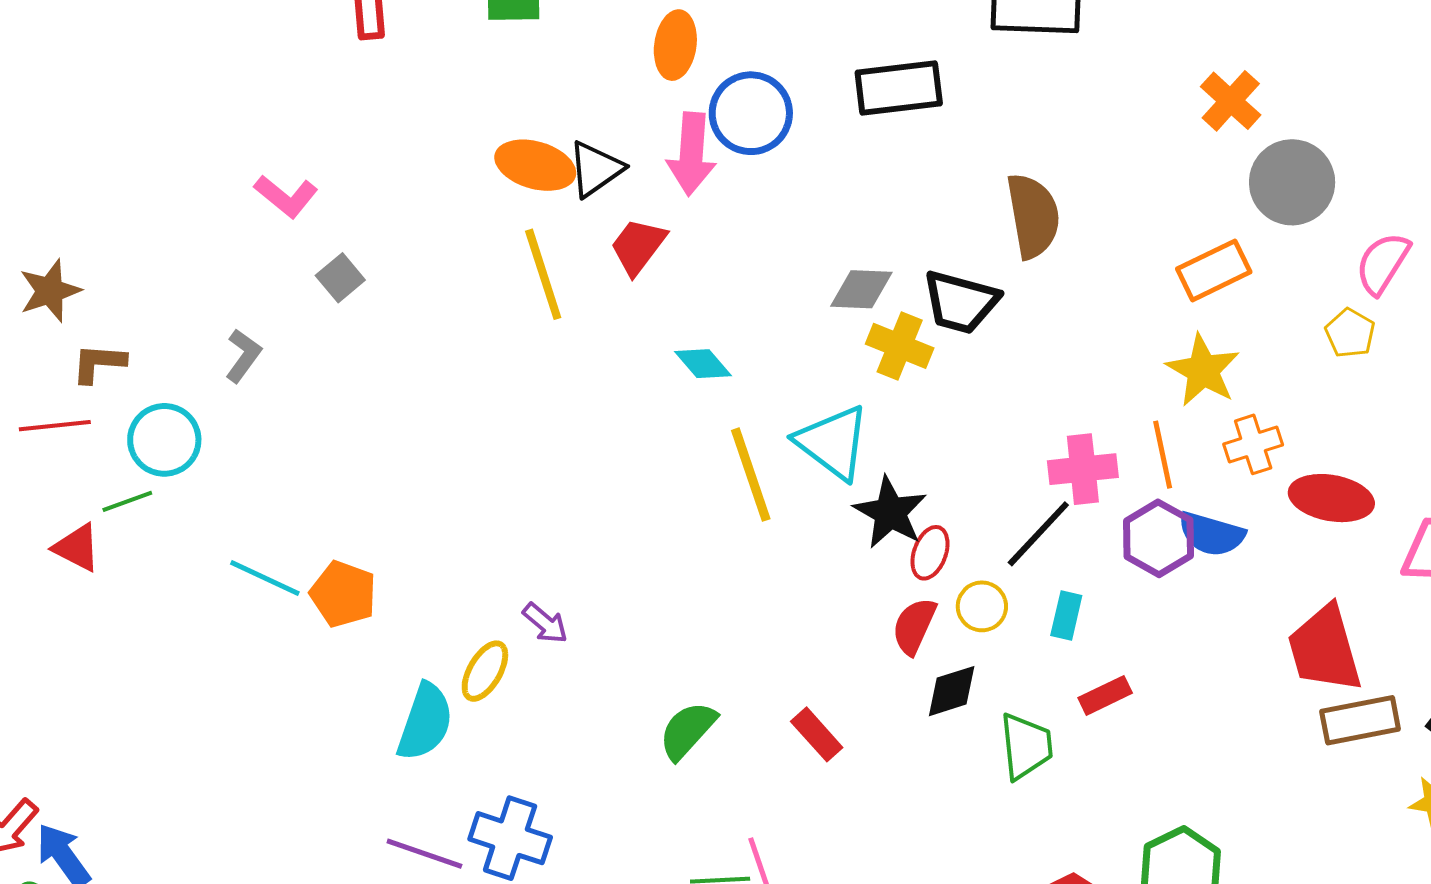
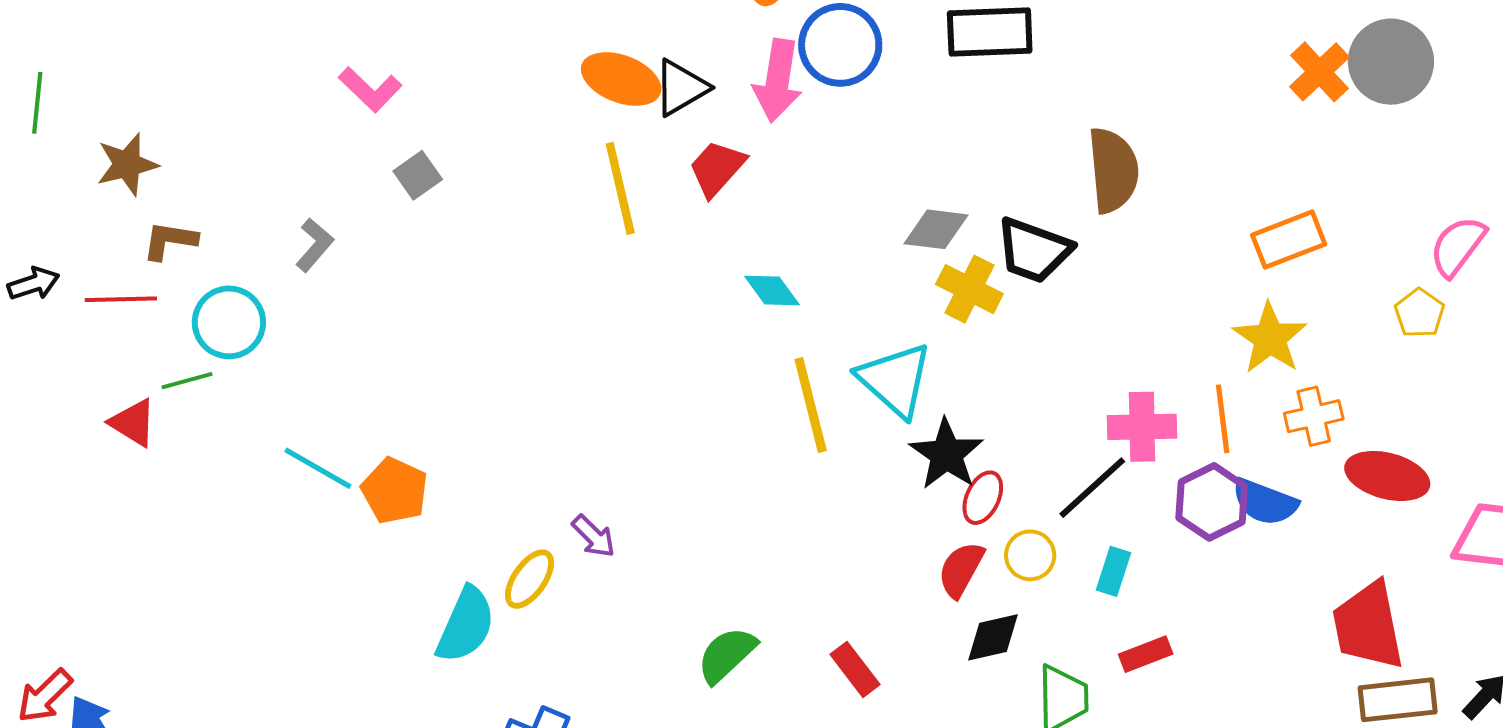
gray circle: (1292, 182) -> (1391, 62), moved

